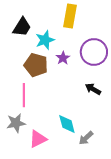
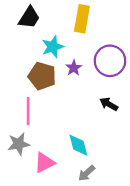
black trapezoid: (22, 27) -> (29, 18), moved
gray arrow: (86, 138) -> (87, 173), moved

